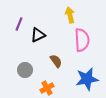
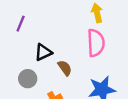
yellow arrow: (70, 15) -> (97, 13), moved
black triangle: (38, 35) -> (43, 52), moved

